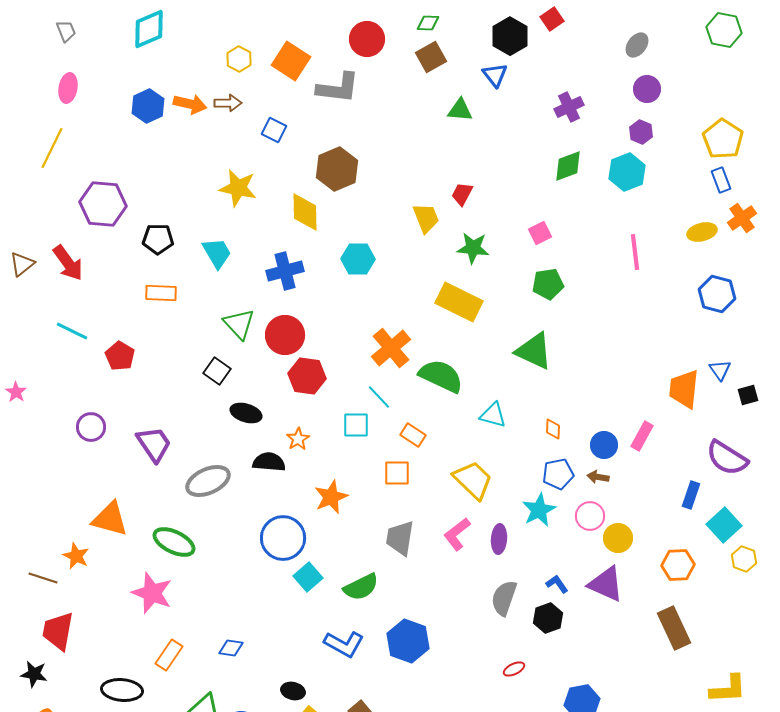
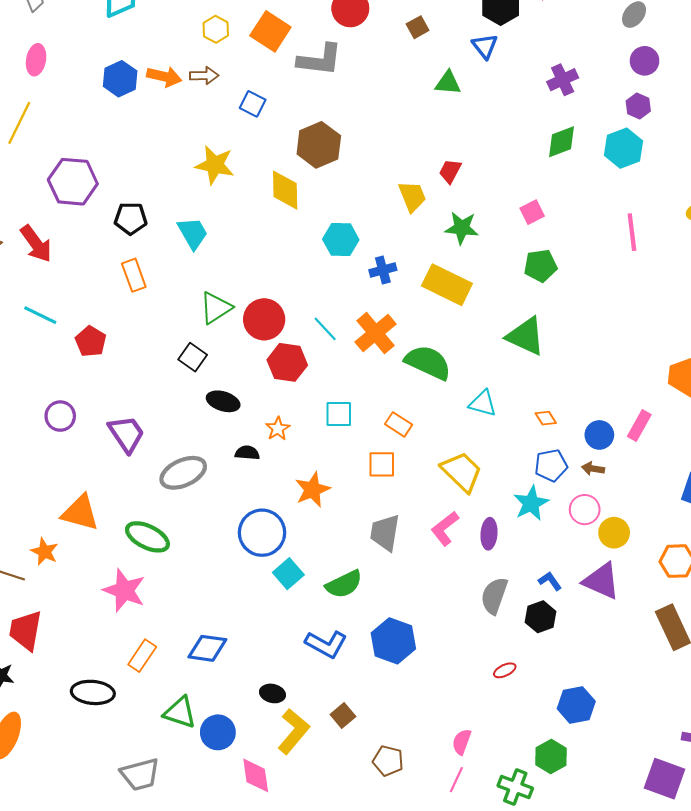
brown square: (431, 57) -> (418, 27), size x0.7
blue cross: (285, 271) -> (383, 270), moved, size x0.7
orange rectangle: (161, 293) -> (134, 275), turned 68
green triangle: (239, 324) -> (216, 308), turned 40
cyan line: (379, 397) -> (325, 329), moved
orange diamond: (553, 429) -> (546, 418), turned -35
black semicircle: (269, 462) -> (247, 453), size x0.7
blue diamond: (231, 648) -> (207, 648), size x1.5

